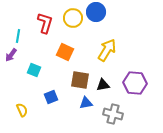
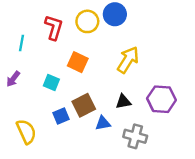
purple arrow: (11, 55) -> (13, 79), moved
cyan square: (34, 70) -> (51, 82), moved
brown square: (80, 80) -> (84, 105), moved, turned -36
yellow semicircle: (22, 110) -> (26, 132), size x1.5

